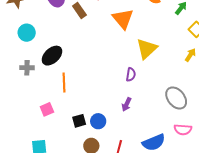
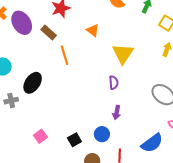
orange triangle: (123, 19) -> (93, 30), size x0.6
orange line: (64, 83) -> (65, 55), moved
blue circle: (98, 121) -> (102, 134), moved

